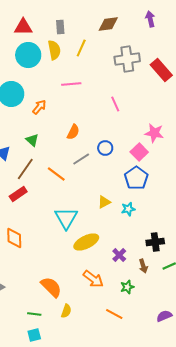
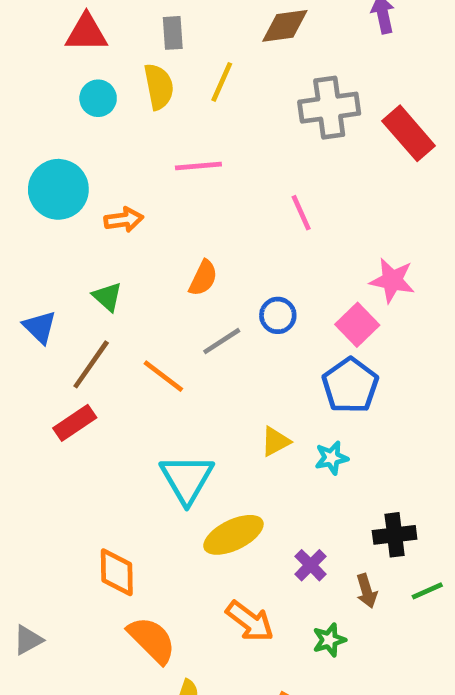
cyan circle: (28, 55) -> (98, 98), size x0.6
orange arrow: (39, 107) -> (124, 220), turned 42
orange diamond: (14, 238) -> (117, 572), moved

